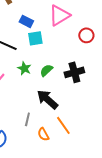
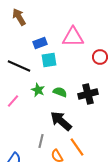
pink triangle: (59, 15) -> (73, 37), turned 30
blue rectangle: (26, 21) -> (40, 43), turned -48
green semicircle: (46, 70) -> (60, 92), turned 64

